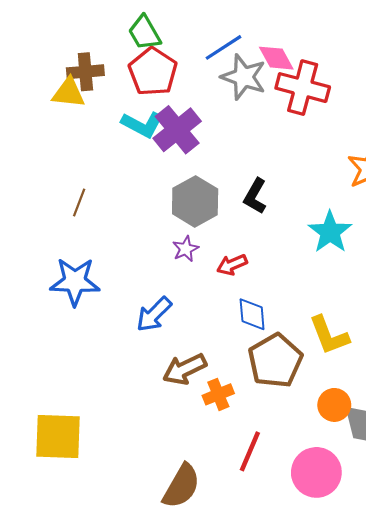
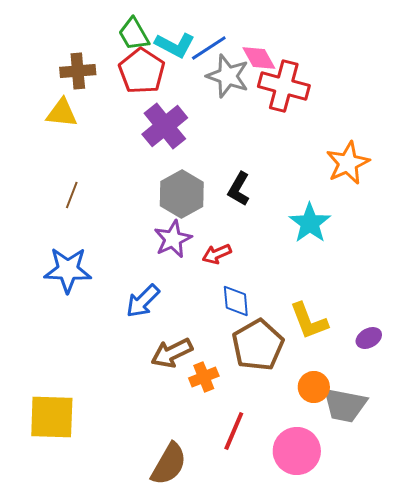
yellow triangle: (69, 93) -> (62, 113), moved
cyan L-shape: (142, 124) -> (175, 45), moved
purple star: (186, 249) -> (173, 239), size x1.5

